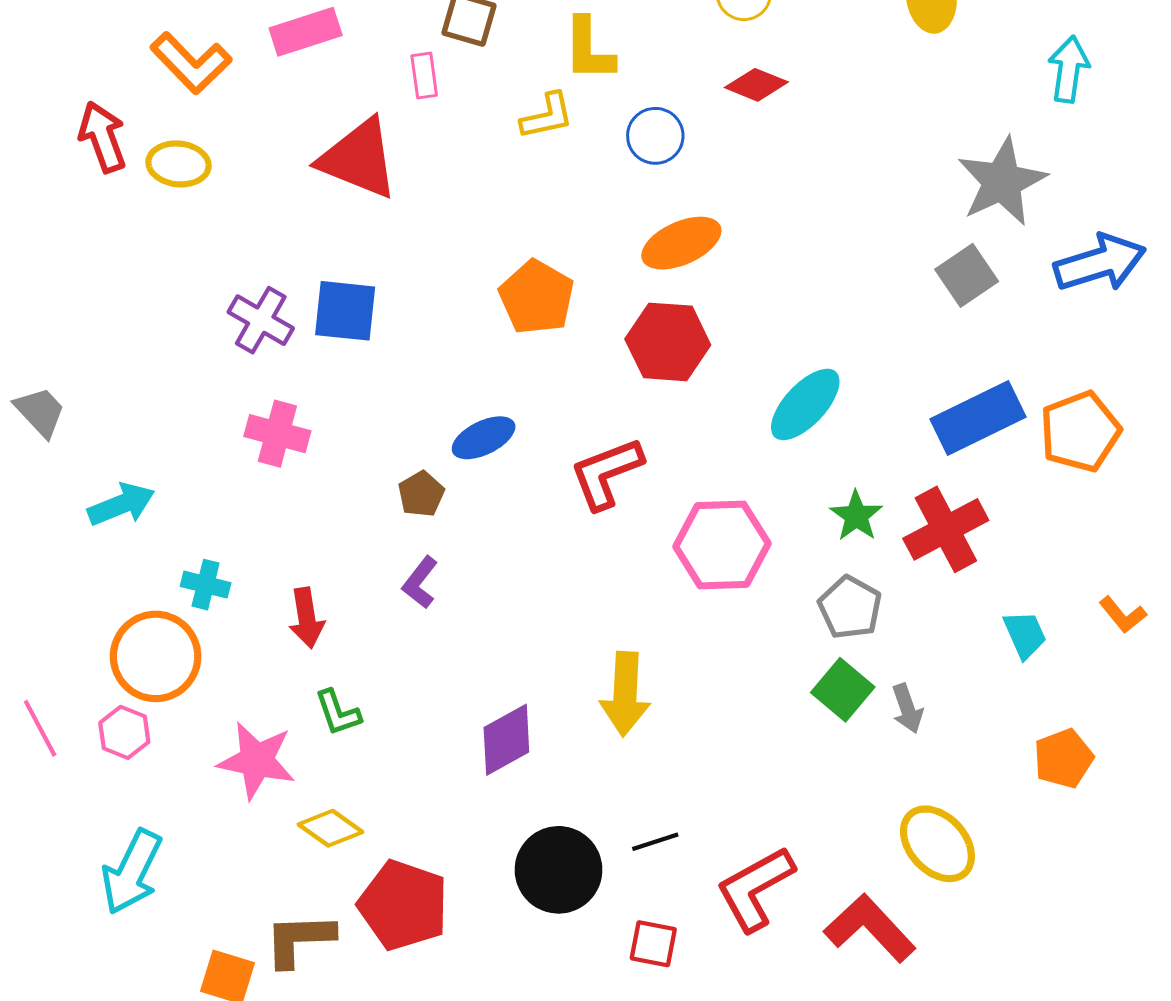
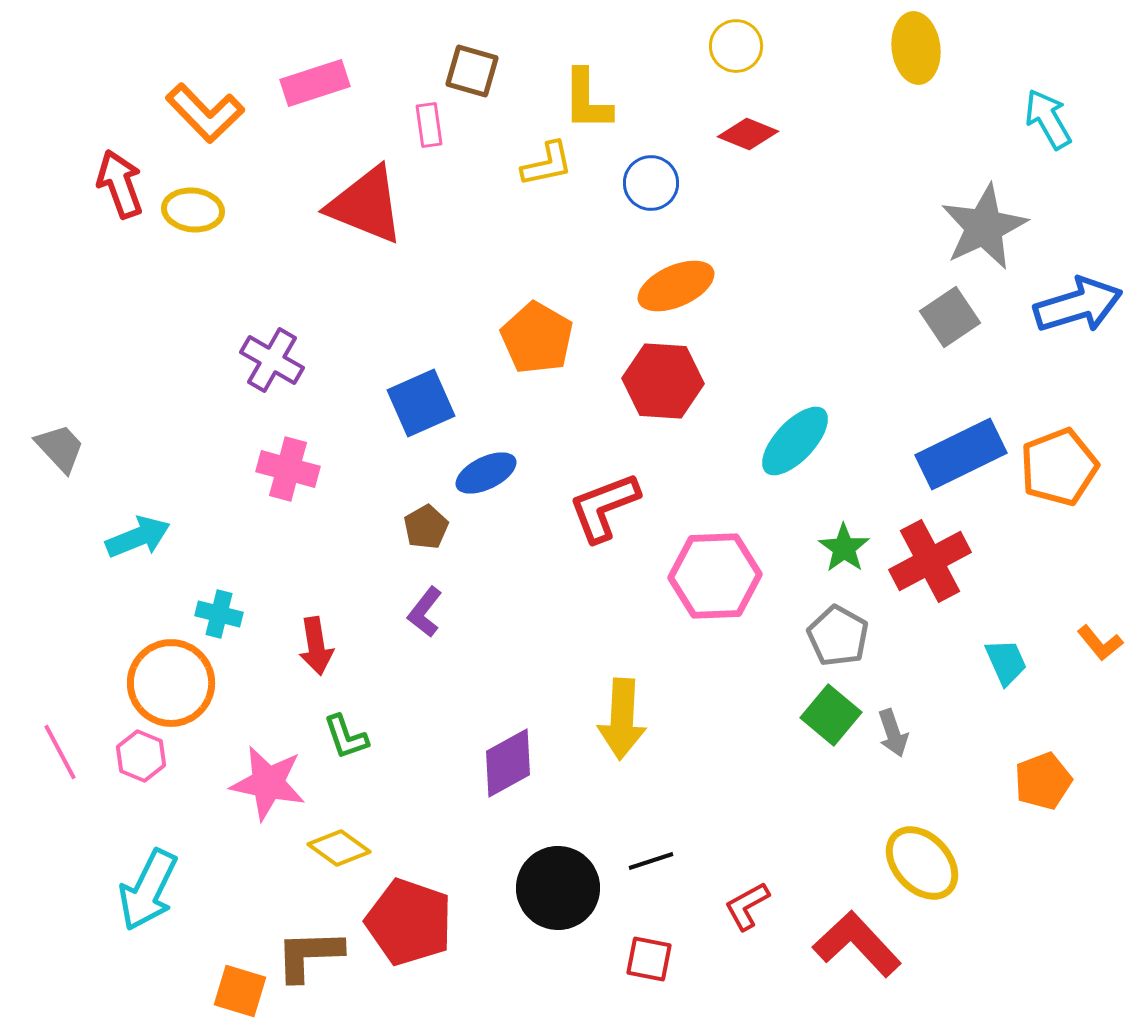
cyan arrow: (1069, 69) -> (1048, 119), turned -38
blue square: (345, 311) -> (421, 403), moved, turned -30
red L-shape: (755, 889) -> (747, 906), size x0.6

